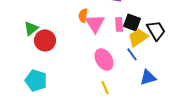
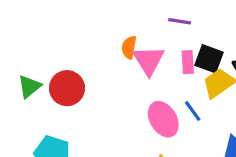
green triangle: (31, 28) -> (29, 87), moved
blue line: (132, 54) -> (193, 111), moved

